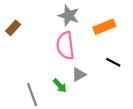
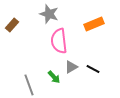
gray star: (69, 16) -> (49, 14), moved
black line: (113, 62) -> (93, 69), moved

